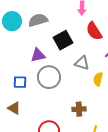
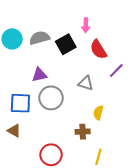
black square: (63, 40) -> (66, 44), moved
yellow semicircle: (98, 79) -> (98, 113), moved
blue square: (20, 82) -> (20, 103), size x1.5

